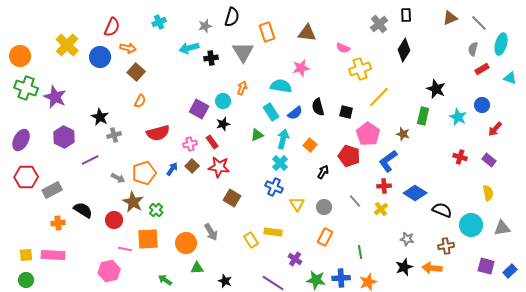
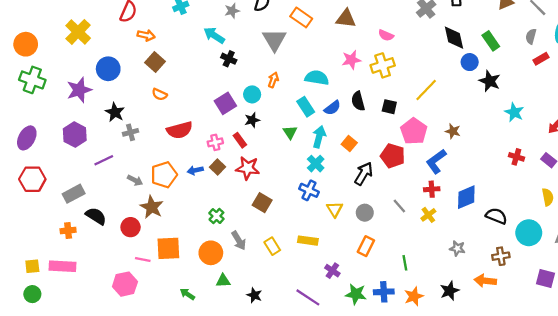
orange rectangle: (267, 32) -> (301, 17), turned -36
cyan arrow: (189, 48) -> (214, 35), turned 48
black diamond: (404, 50) -> (454, 38), turned -45
blue circle: (100, 57) -> (108, 69), moved
black cross: (211, 58) -> (229, 59), moved, turned 32
pink star: (301, 68) -> (351, 60), moved
yellow cross: (360, 69) -> (383, 65), moved
purple star: (55, 97) -> (79, 90), moved, turned 30
orange semicircle: (140, 101) -> (160, 94), turned 88
blue circle: (482, 105) -> (470, 62), moved
purple square: (199, 109) -> (225, 103), turned 30
green rectangle: (423, 116) -> (491, 41), moved, turned -48
green triangle: (257, 135) -> (290, 132), turned -40
blue arrow: (172, 169) -> (195, 170), turned -136
black arrow: (323, 172) -> (364, 174), size x1.5
gray rectangle: (52, 190) -> (74, 194), moved
blue diamond: (415, 193) -> (466, 197), turned -55
green cross: (156, 210) -> (216, 216), moved
yellow rectangle: (251, 240) -> (272, 246), moved
black star: (404, 267) -> (450, 291), moved

